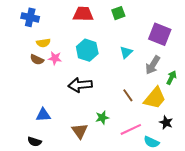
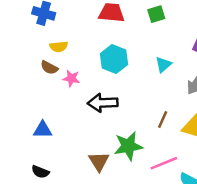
pink star: (55, 58) -> (71, 78), moved
brown line: (128, 95) -> (163, 120), turned 56
blue triangle: (43, 115) -> (43, 130), moved
green star: (102, 118) -> (128, 146), size x1.6

